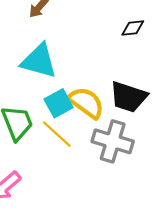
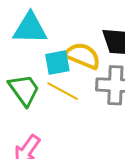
cyan square: (59, 103) -> (57, 63), turned 32

